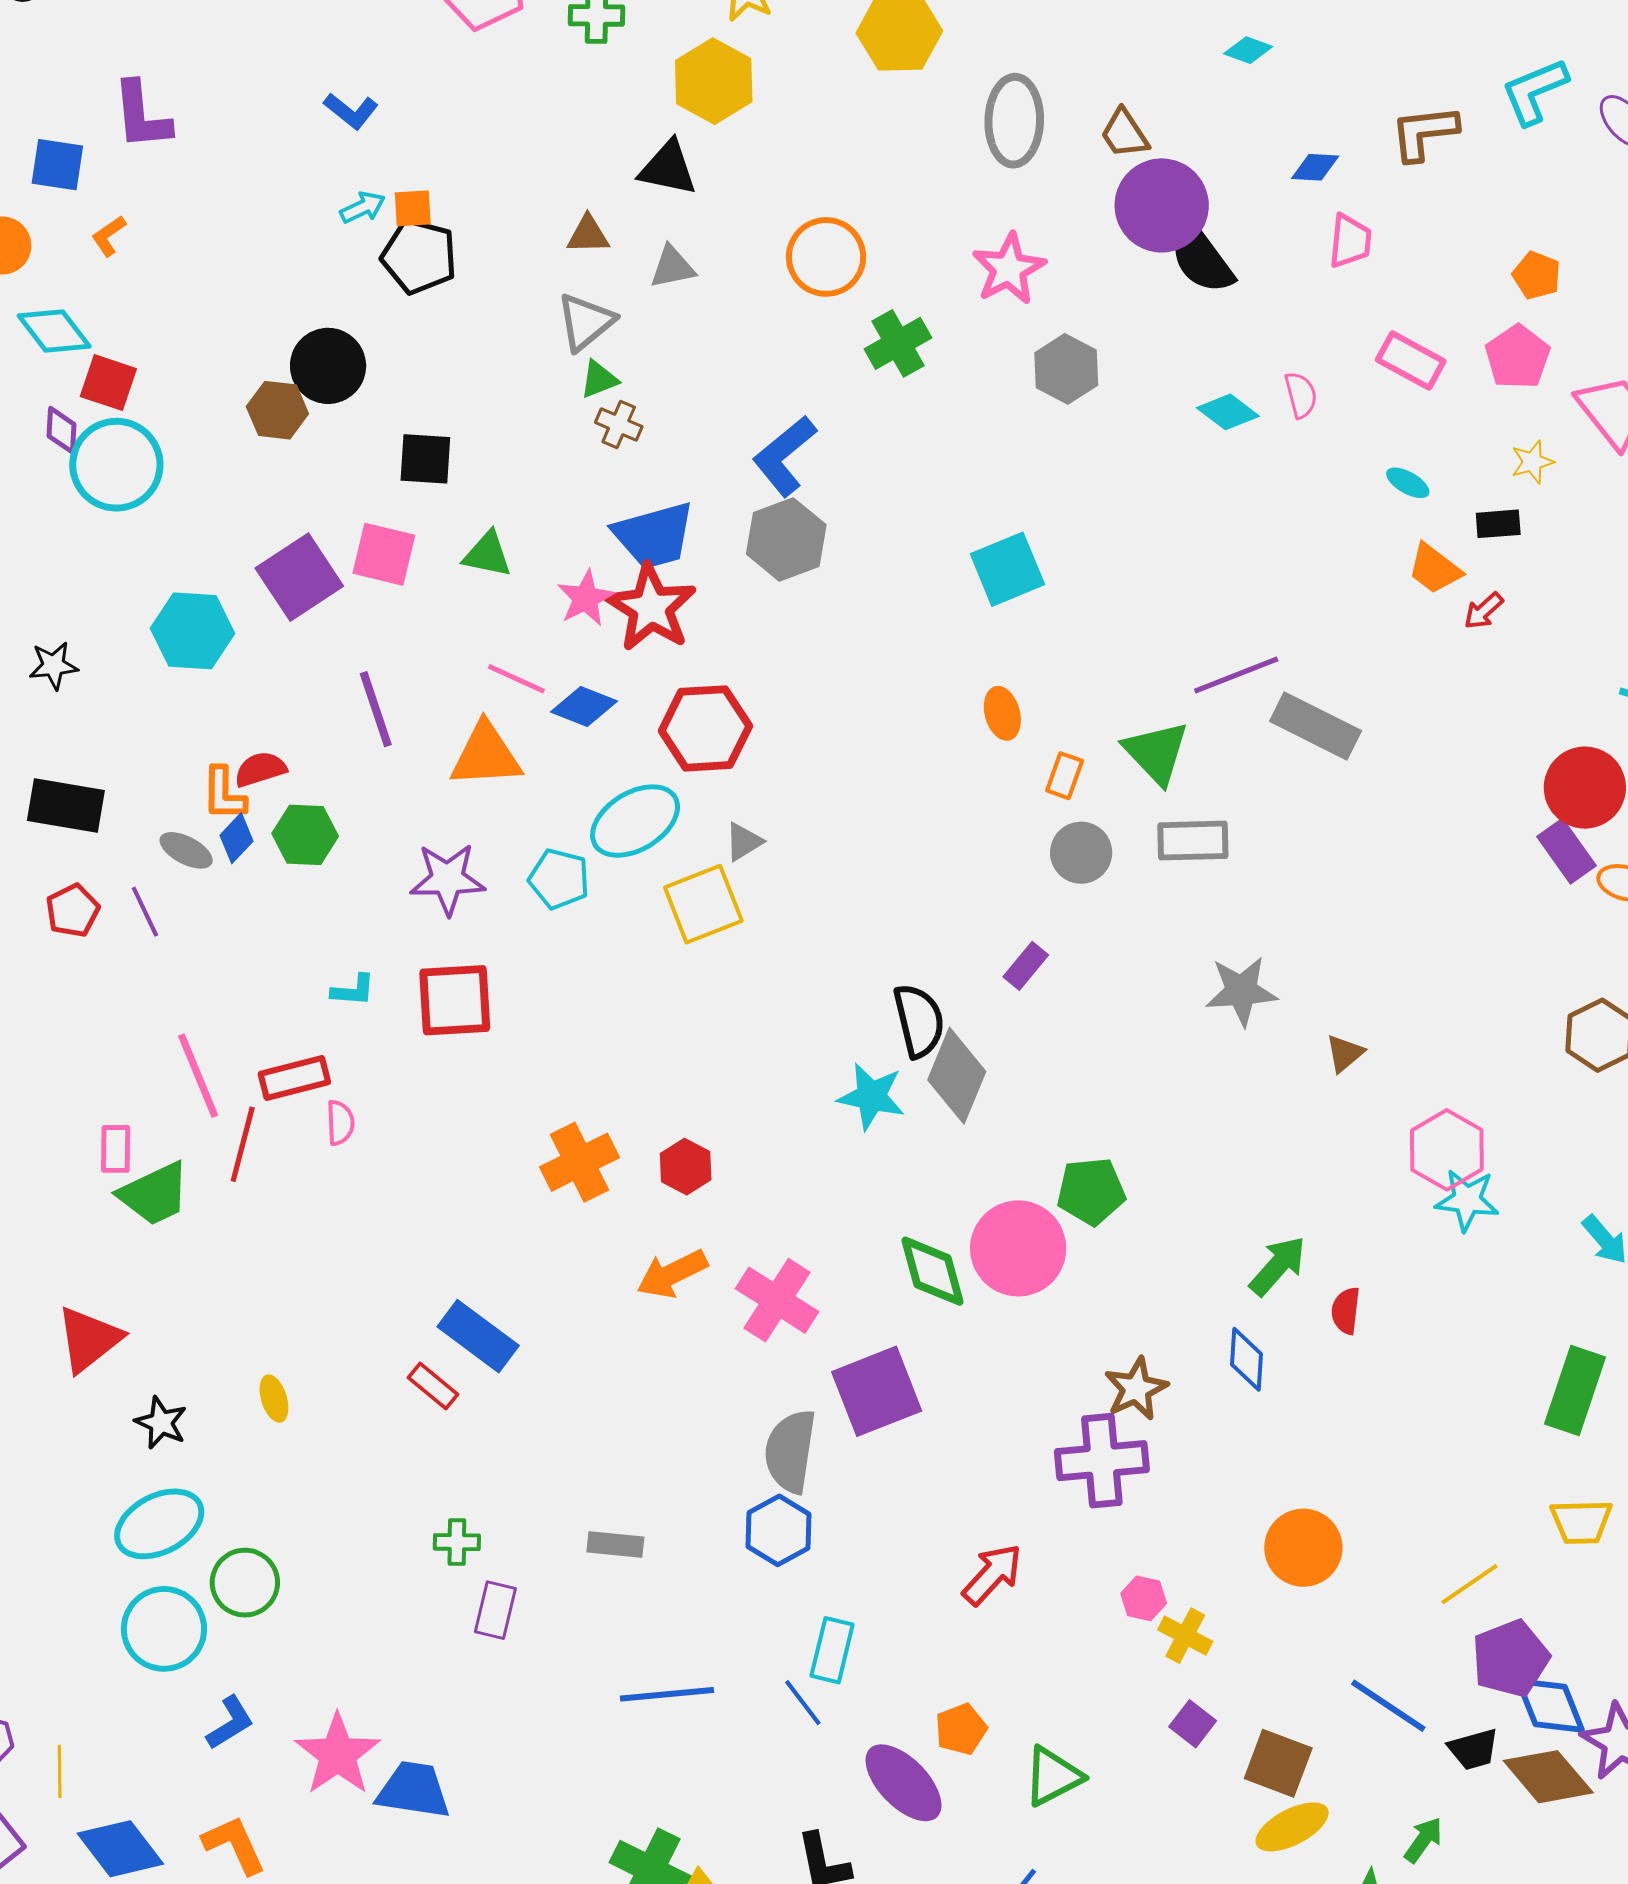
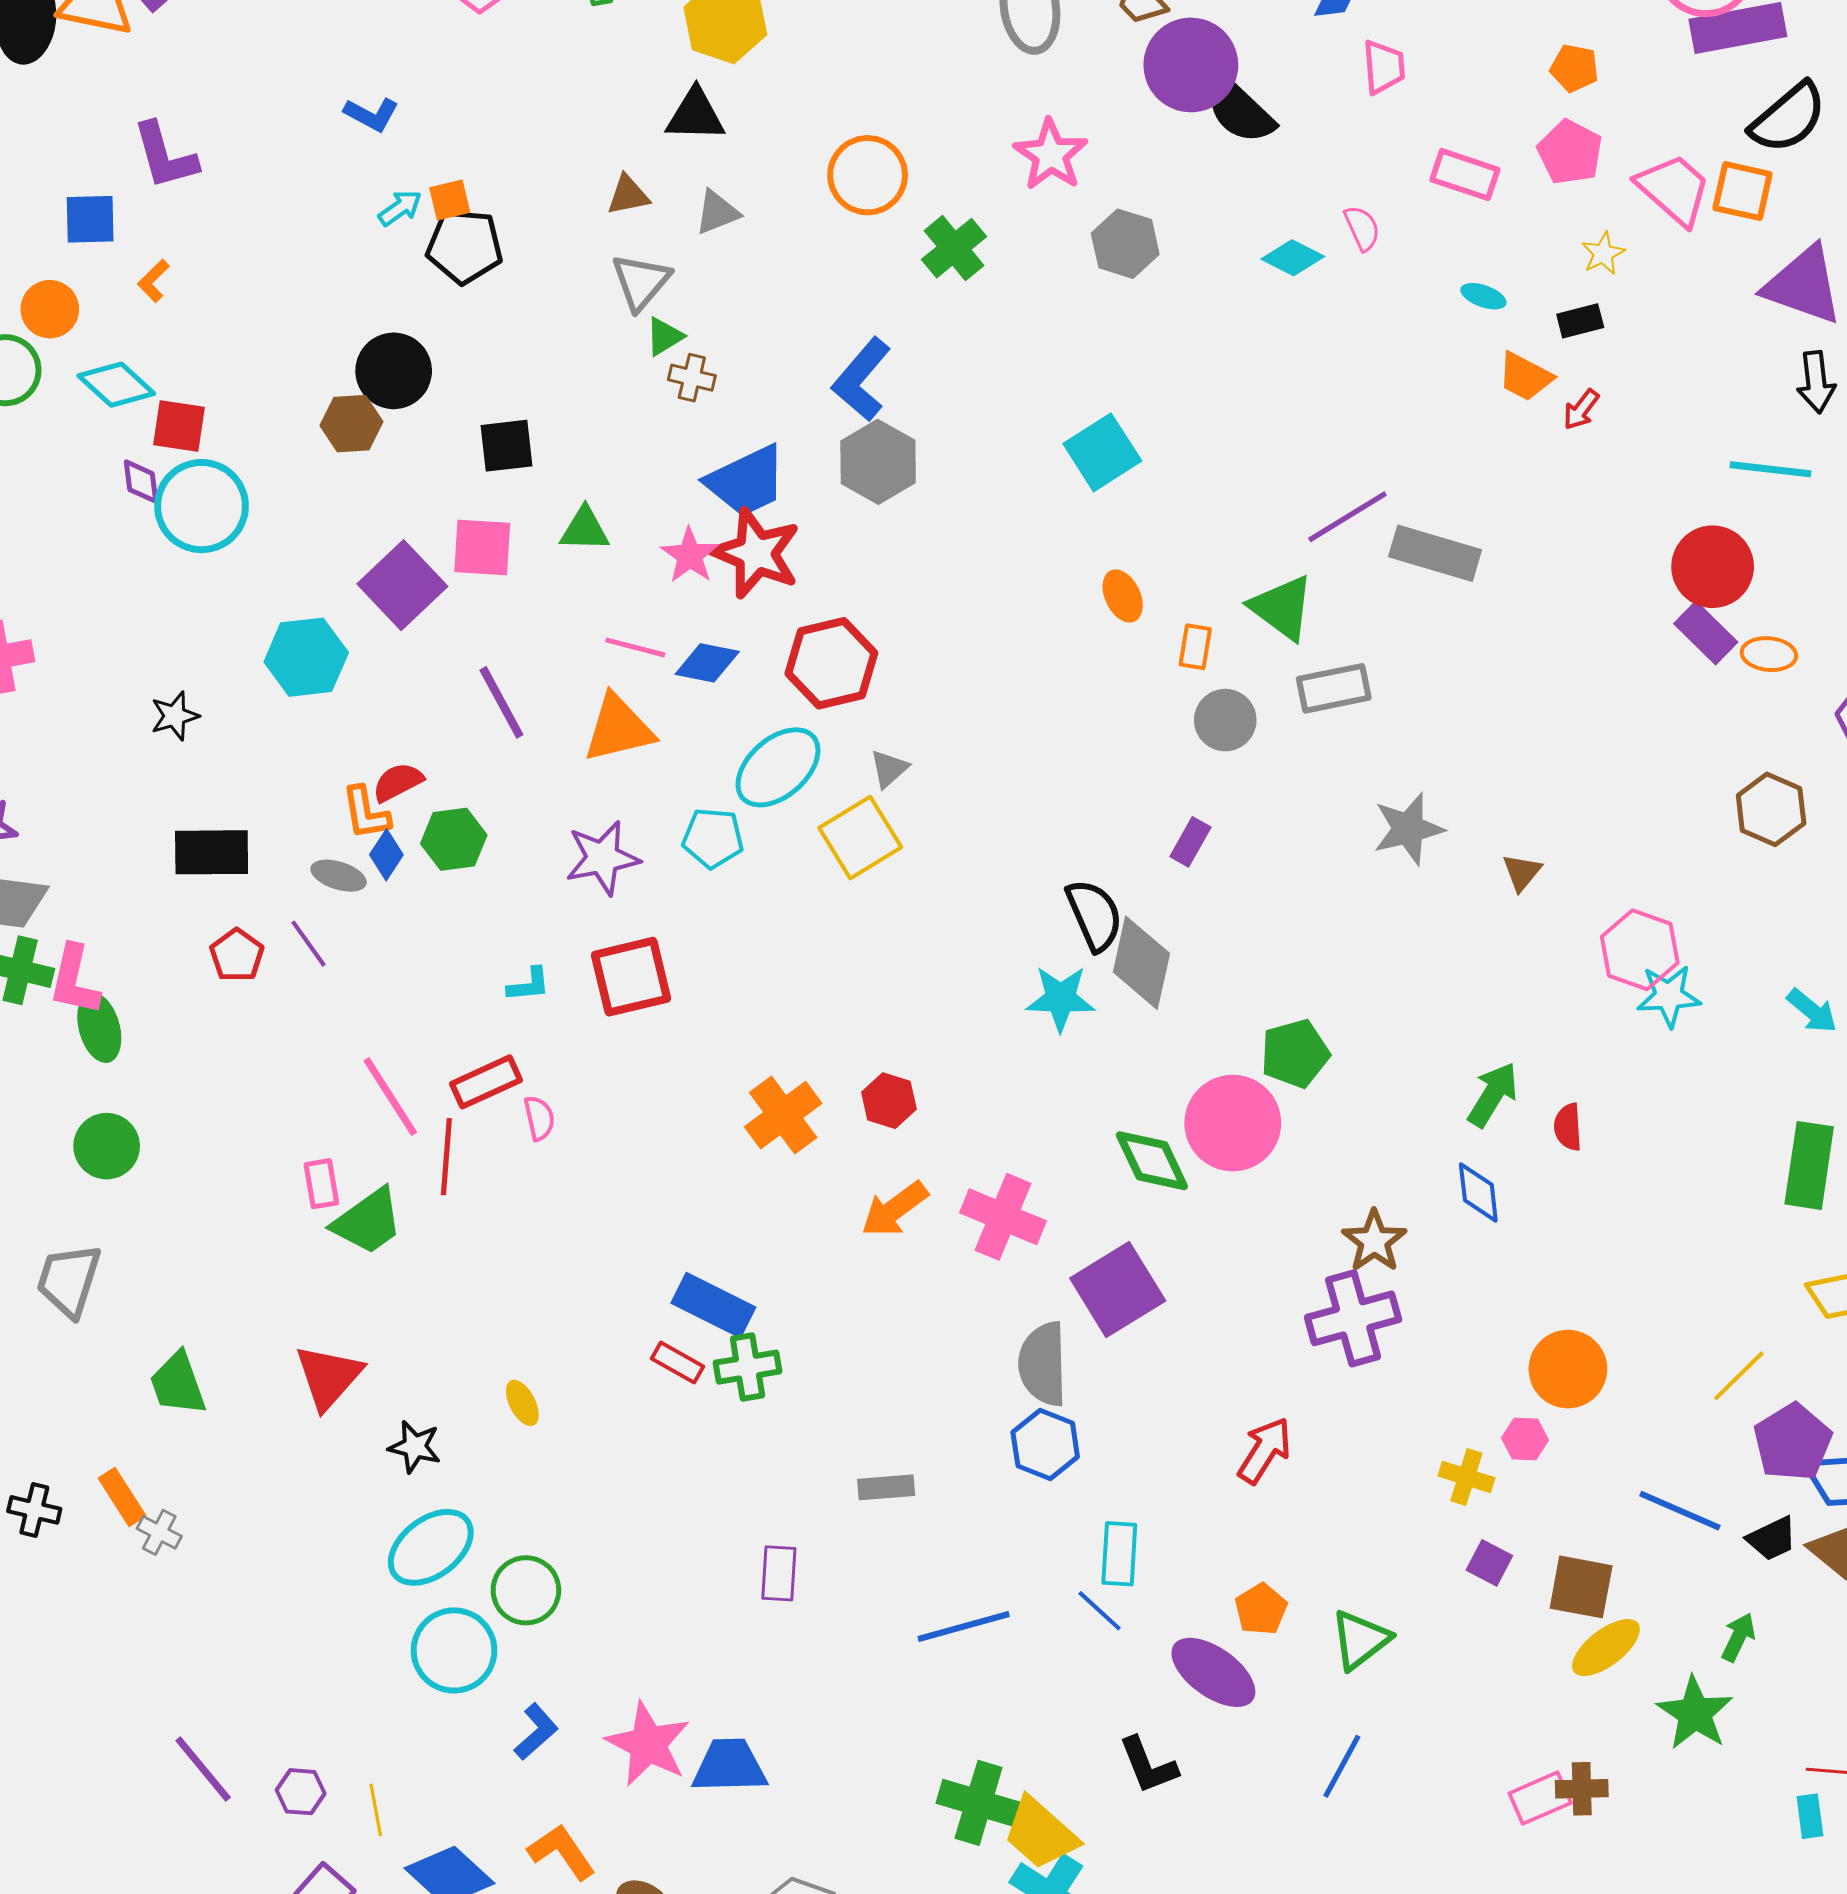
green cross: (457, 1542) -> (747, 1367), moved, size x1.4
pink hexagon: (1144, 1598) -> (1525, 1439), moved

